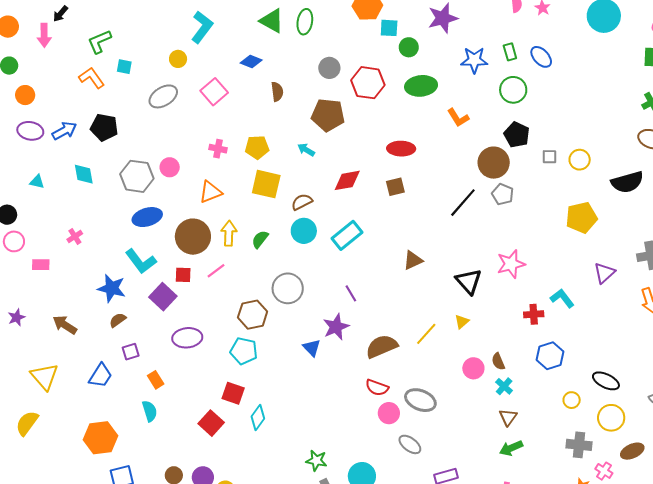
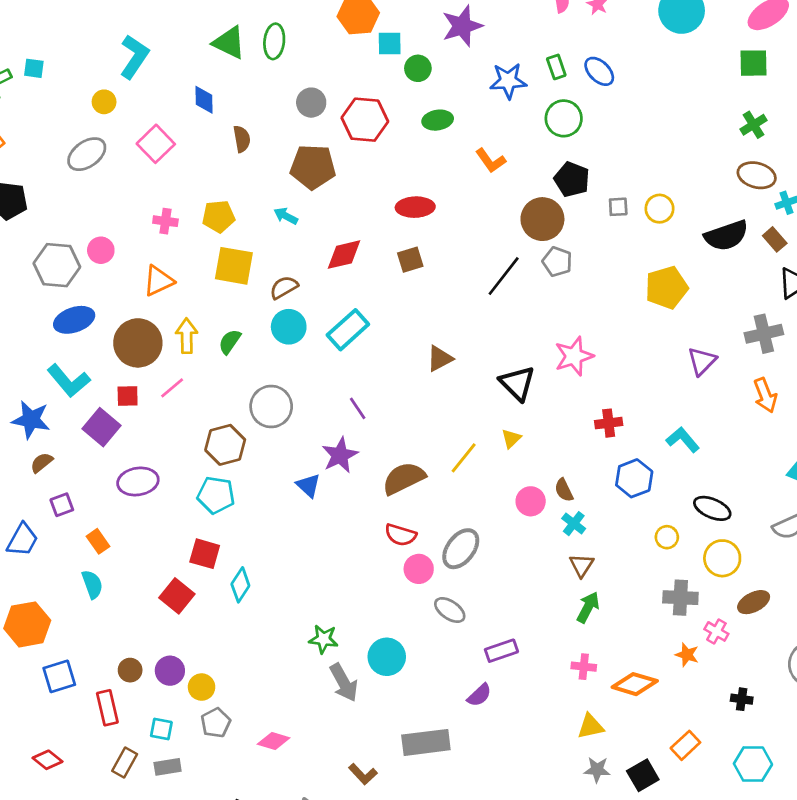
blue diamond: (251, 61) -> (204, 100), turned 70
cyan square: (124, 67) -> (34, 68), moved
green ellipse: (421, 86) -> (438, 120), size x0.7
cyan L-shape: (562, 298) -> (683, 440), moved
gray ellipse: (420, 400) -> (461, 549), turned -72
green arrow: (511, 448) -> (588, 607), turned 145

